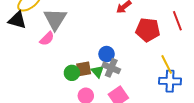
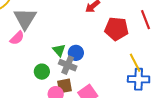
gray cross: (111, 68) -> (68, 65), moved
brown square: (84, 69) -> (65, 86), moved
green triangle: (98, 71) -> (59, 50), moved

